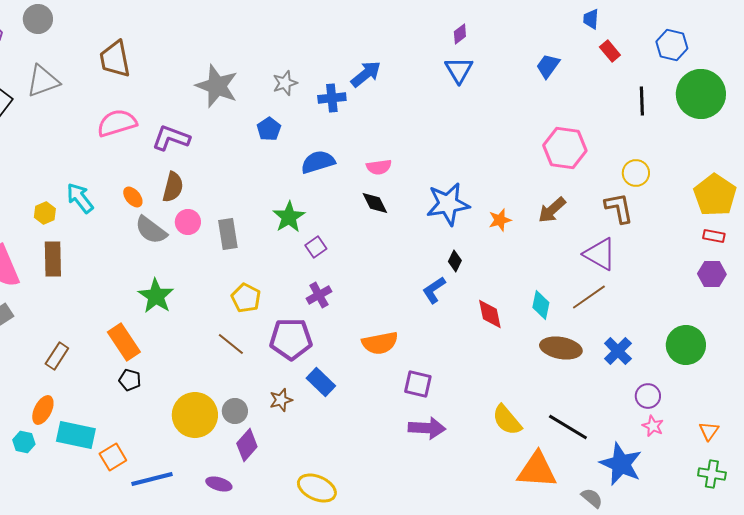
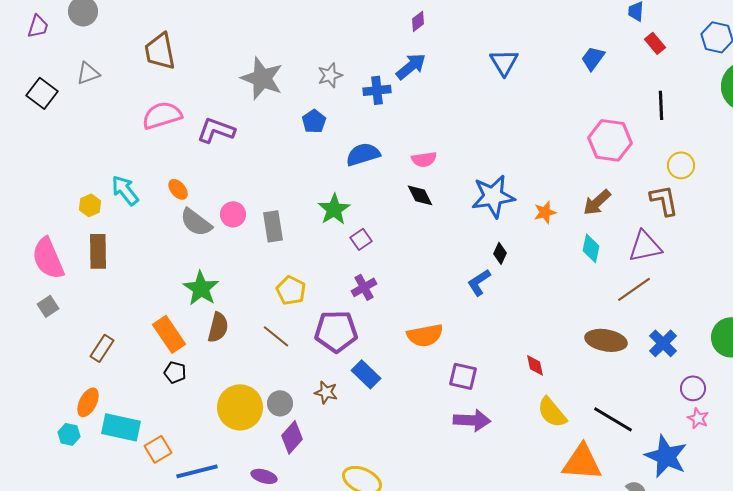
purple diamond: (460, 34) -> (418, 21), moved
gray triangle: (43, 81) -> (88, 73), size x0.7
black line: (642, 101) -> (661, 105), moved
brown semicircle: (173, 187) -> (218, 327), moved
purple triangle: (600, 254) -> (645, 246), turned -42
cyan diamond: (541, 305) -> (591, 248), moved
red diamond: (490, 314) -> (535, 365), moved, size x0.7
brown star: (281, 400) -> (326, 392), turned 30

